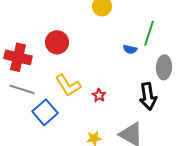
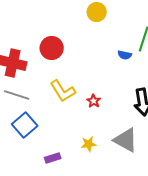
blue square: (45, 112) -> (25, 125), moved

